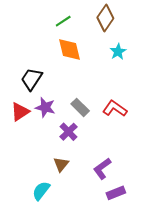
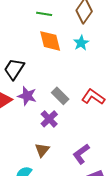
green line: (63, 21) -> (44, 14), turned 42
cyan star: (118, 52) -> (81, 43), moved

